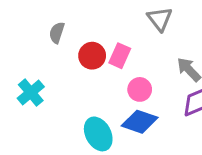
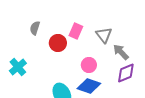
gray triangle: (160, 19) -> (104, 35), moved
pink rectangle: (120, 56) -> (76, 31), moved

